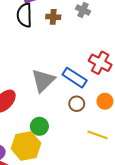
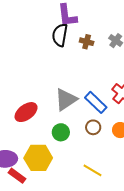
green circle: (39, 126) -> (61, 132), moved
yellow line: (97, 135) -> (92, 170), moved

